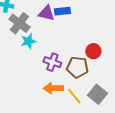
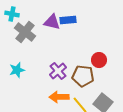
cyan star: (28, 41) -> (17, 70), moved
purple cross: (52, 62) -> (58, 71), turned 30

